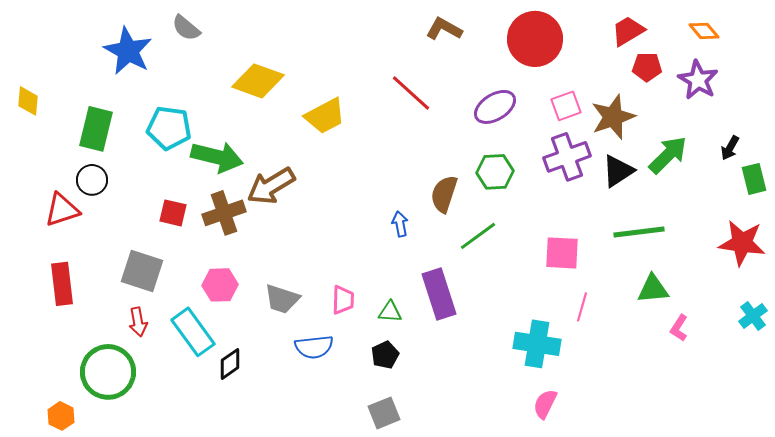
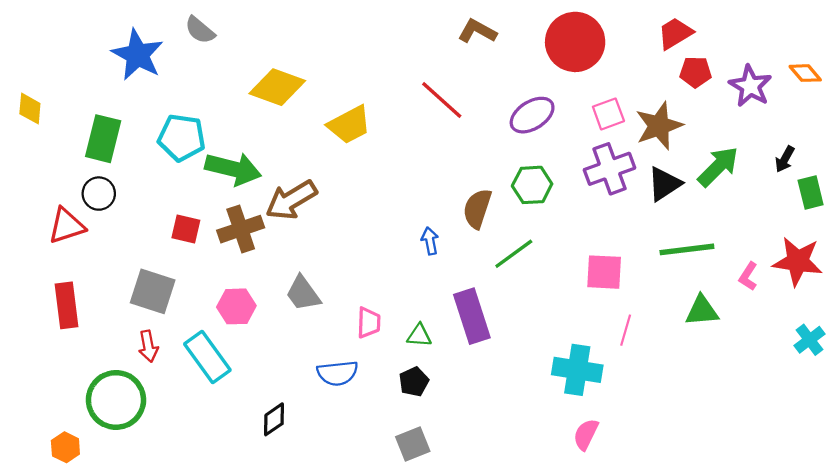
orange diamond: (704, 31) -> (805, 73), moved
gray trapezoid: (282, 299) -> (303, 294), moved, turned 36
pink L-shape: (679, 328) -> (748, 276), moved
black diamond: (230, 364) -> (274, 419), moved

